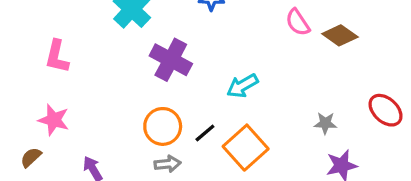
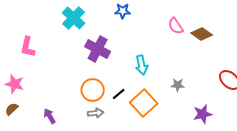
cyan arrow: (242, 86) -> (142, 65), turned -72
pink star: (54, 120) -> (15, 84), moved
gray star: (325, 123) -> (178, 85), moved

